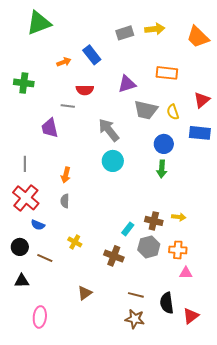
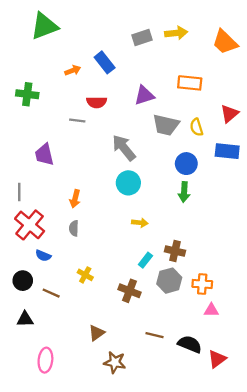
purple trapezoid: (50, 128) -> (44, 154), moved
gray line: (25, 164) -> (19, 192), moved
yellow arrow: (179, 217) -> (140, 223), moved
black semicircle: (167, 303) -> (190, 344), turned 120
brown star: (135, 319) -> (115, 362), moved

